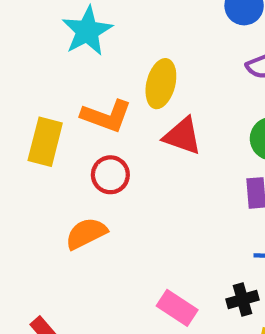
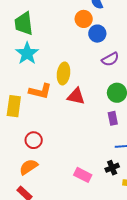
red circle: (110, 175) -> (34, 140), moved
orange semicircle: (86, 233) -> (29, 167), moved

